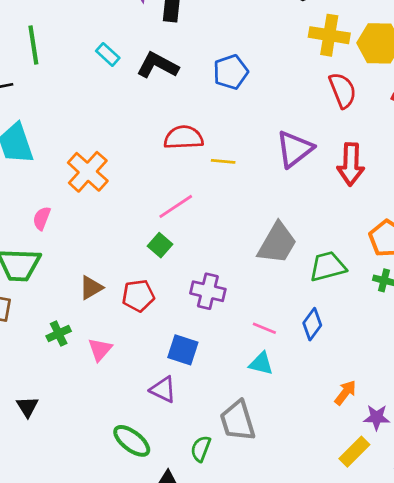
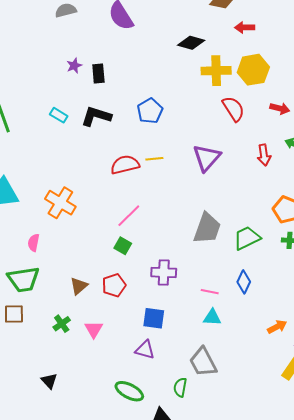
yellow line: (223, 161) -> (154, 159), moved
red arrow: (351, 164) -> (264, 155), moved, size x0.7
orange arrow: (345, 393) -> (277, 327), turned 36

